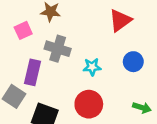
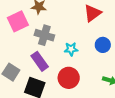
pink square: (23, 30) -> (18, 21), size x1.5
purple rectangle: (33, 72) -> (40, 61), moved, turned -48

